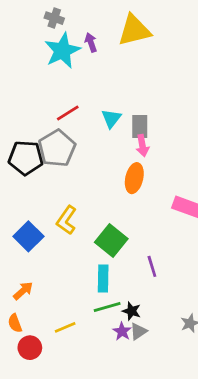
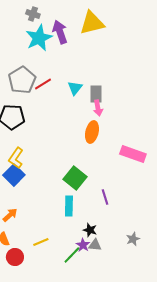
purple arrow: (91, 42) -> (60, 32), size x1.6
gray pentagon: (57, 148) -> (22, 80), moved
yellow L-shape: (66, 220) -> (16, 158), moved
green line: (107, 307) -> (72, 255), moved, turned -30
gray triangle: (138, 331) -> (95, 245), turned 40

